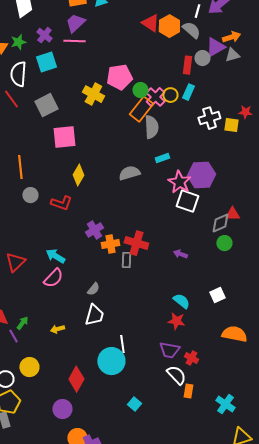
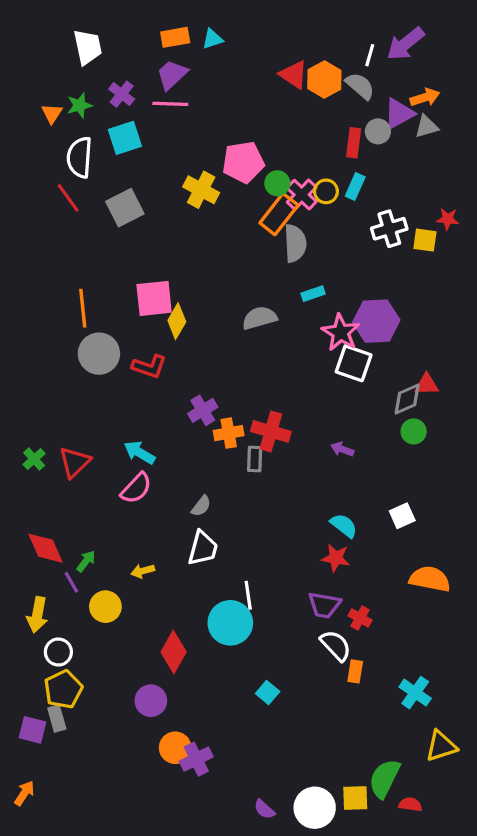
pink square: (64, 137) -> (154, 298), moved
gray circle: (30, 195) -> (99, 354), size x1.6
yellow circle: (29, 367) -> (105, 607), moved

